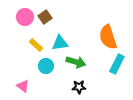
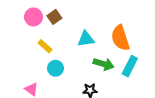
cyan triangle: (60, 43) -> (86, 39), moved
green arrow: (76, 62) -> (104, 64), moved

